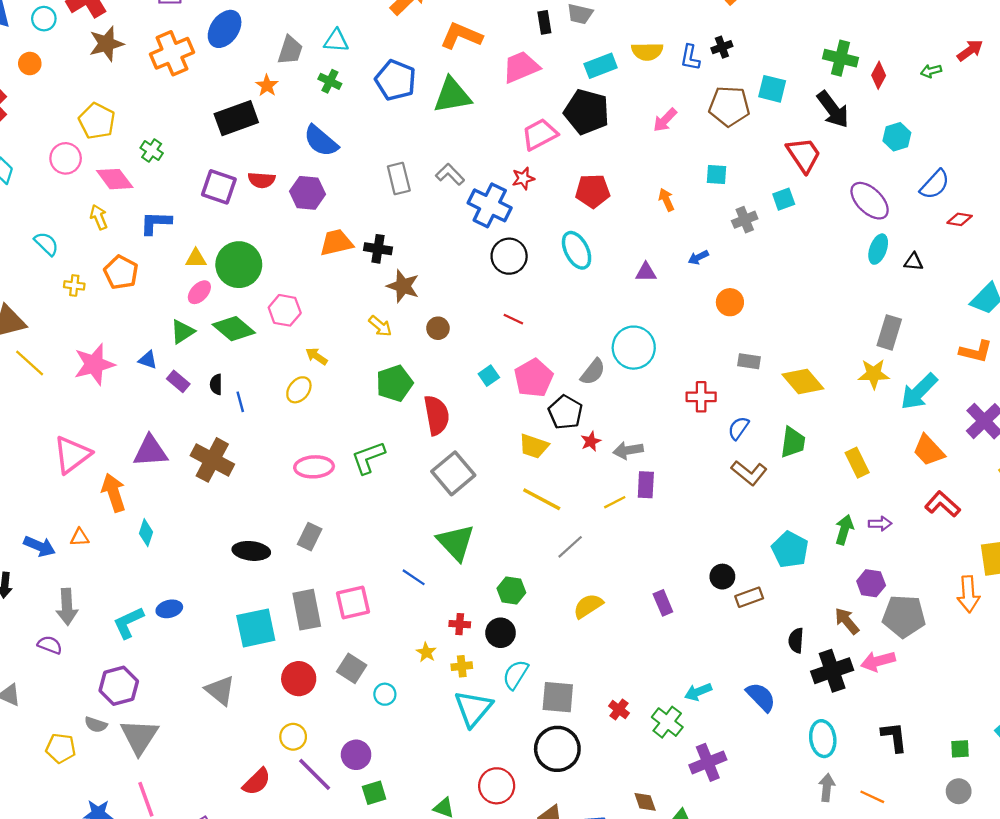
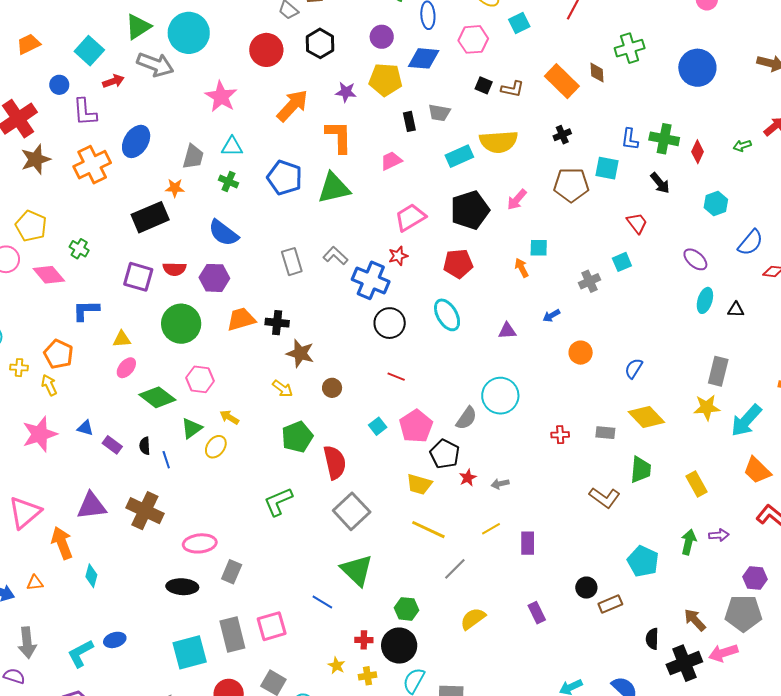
orange L-shape: (461, 36) -> (339, 137), turned 69
yellow semicircle: (647, 51) -> (499, 142), size x1.4
blue L-shape: (690, 58) -> (630, 139), moved
pink trapezoid: (521, 67) -> (391, 161), size x0.7
orange star: (267, 86) -> (175, 188), turned -30
black arrow: (833, 109) -> (660, 183), size x0.7
black pentagon: (587, 112) -> (470, 210), moved, turned -30
red trapezoid: (804, 155) -> (637, 223), size x0.7
cyan square: (717, 174) -> (539, 248), moved
purple ellipse: (870, 201) -> (695, 259), size x0.7
yellow arrow: (99, 217) -> (49, 385), moved
green circle: (239, 265) -> (181, 324), moved
green triangle: (182, 332) -> (192, 428), moved
gray rectangle: (749, 361) -> (605, 433), moved
red cross: (701, 397) -> (560, 435), size x0.7
blue semicircle: (738, 428) -> (634, 368), moved
gray arrow: (628, 450) -> (500, 484), size x0.7
pink ellipse: (314, 467) -> (200, 543), moved
purple rectangle: (646, 485) -> (528, 543), moved
purple hexagon: (871, 583) -> (755, 578), moved
black circle: (501, 633) -> (399, 646), size x1.4

